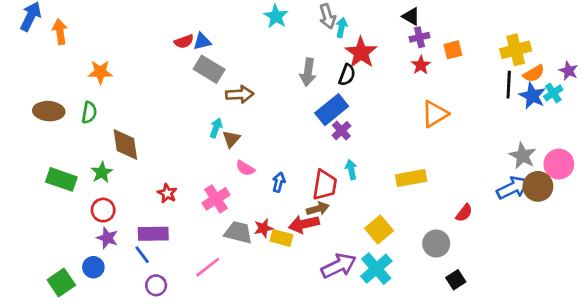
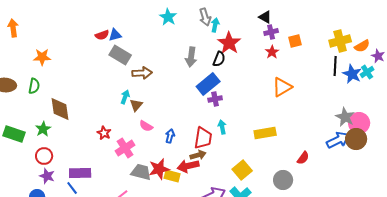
orange semicircle: (534, 73) -> (362, 46), moved
purple cross: (341, 131) -> (215, 99), turned 32
pink circle: (559, 164) -> (359, 123), moved
red star: (167, 193) -> (104, 133), moved
red star: (263, 228) -> (159, 169), size x1.5

